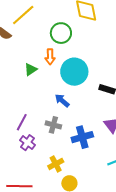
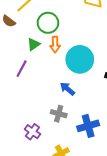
green circle: (61, 33) -> (48, 23), moved
green triangle: (31, 69) -> (34, 44), moved
purple line: (22, 122) -> (22, 69), moved

